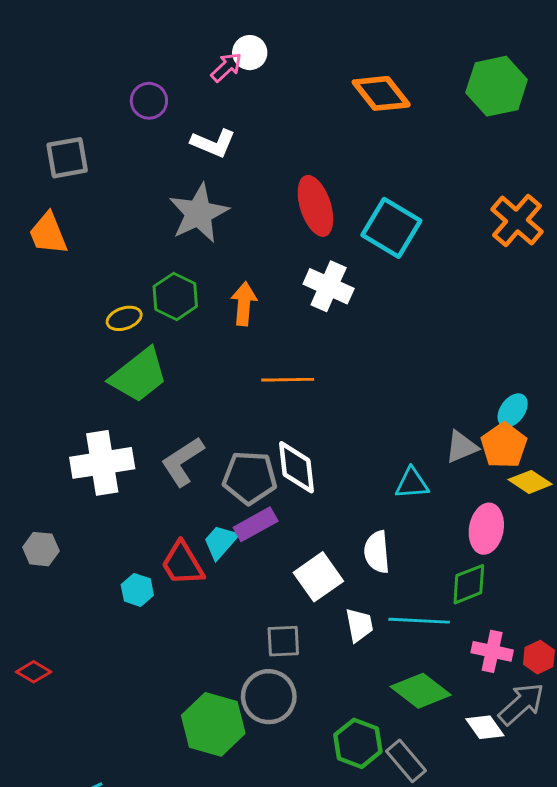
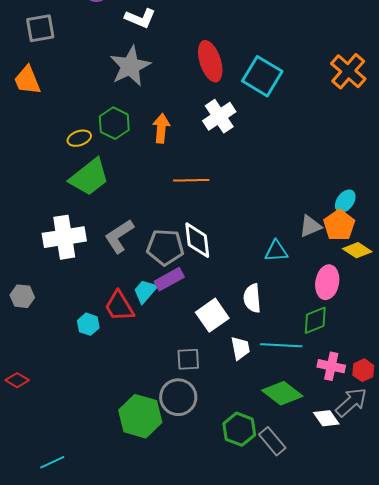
white cross: (329, 286) -> (219, 116), turned 32

